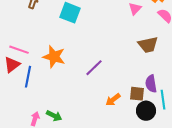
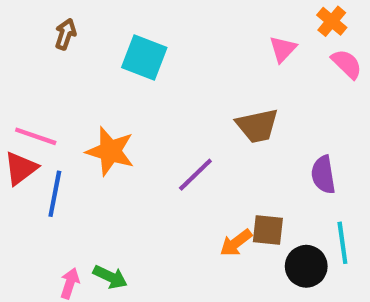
brown trapezoid: (148, 45) -> (257, 126), moved
purple semicircle: (151, 84) -> (323, 175), moved
brown square: (137, 94) -> (268, 230), moved

